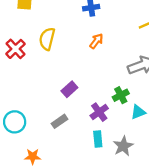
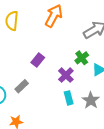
orange arrow: (96, 41) -> (54, 16), size x1.6
gray rectangle: (59, 121) -> (22, 86), moved

